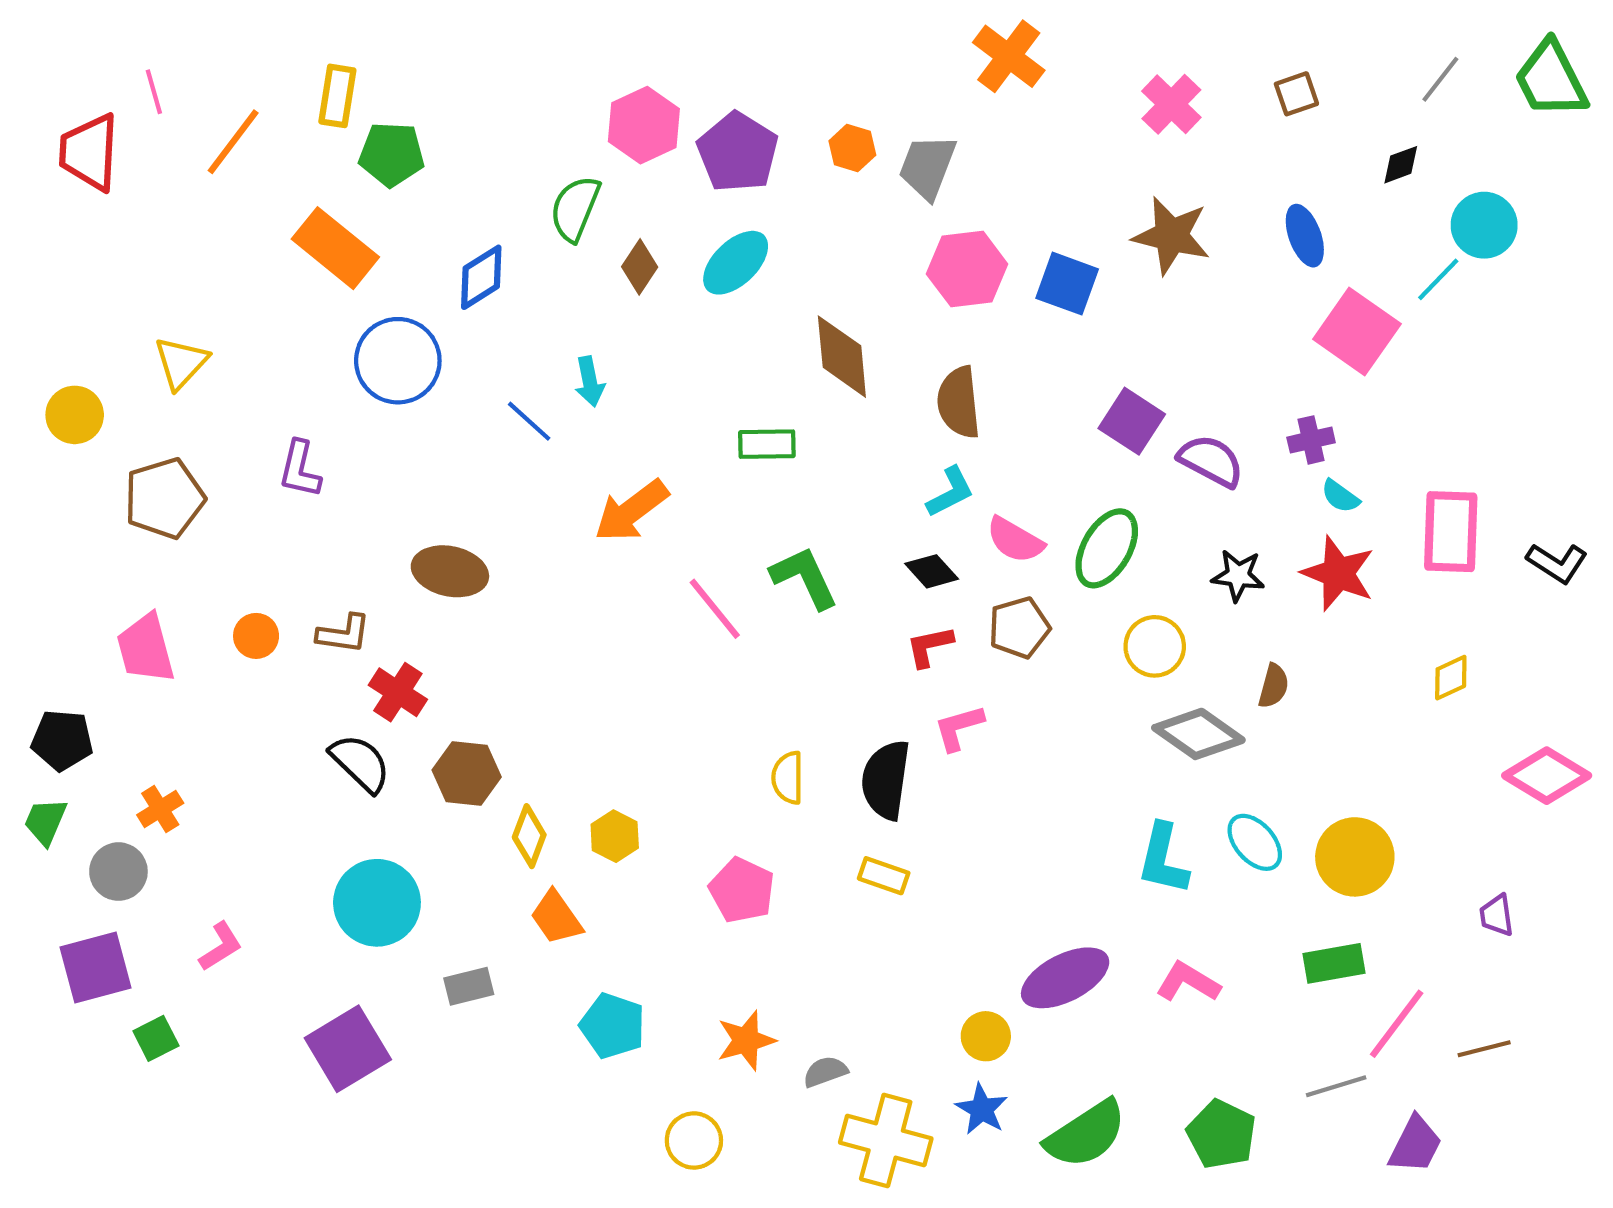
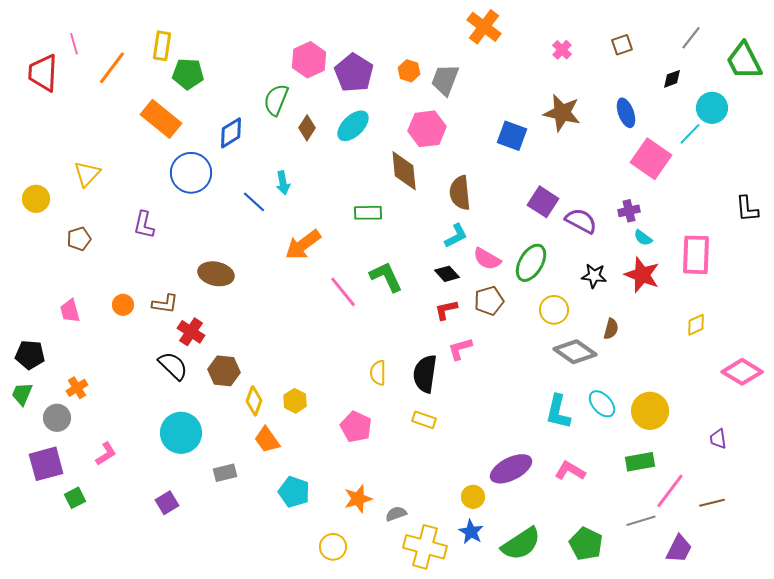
green trapezoid: (1551, 79) -> (744, 61), moved
pink cross: (1171, 104) -> (562, 50), size x0.7
pink hexagon: (967, 269) -> (427, 129), moved
brown pentagon: (164, 498) -> (79, 239), size x0.6
black L-shape: (1557, 563) -> (747, 209), moved, turned 52
pink trapezoid: (146, 648) -> (70, 311), size x0.7
purple square: (348, 1049) -> (167, 503), size x0.6

